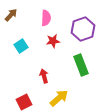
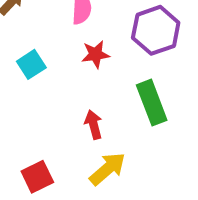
red arrow: (44, 76) -> (94, 125), moved

